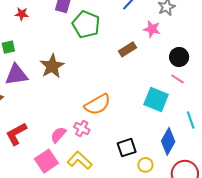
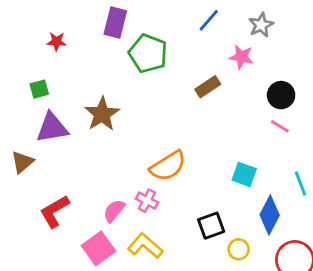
cyan square: (156, 100) -> (244, 174), moved, size x0.7

